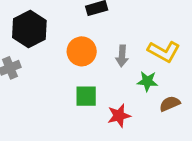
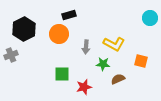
orange circle: (82, 51) -> (59, 34), moved

